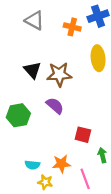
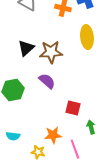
black triangle: (32, 70) -> (26, 48), turned 30
cyan semicircle: (32, 165) -> (13, 136), moved

